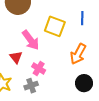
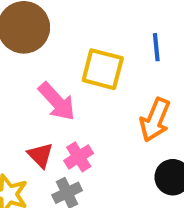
red triangle: (16, 57) -> (40, 155), moved
pink cross: (39, 68) -> (79, 157), turned 32

